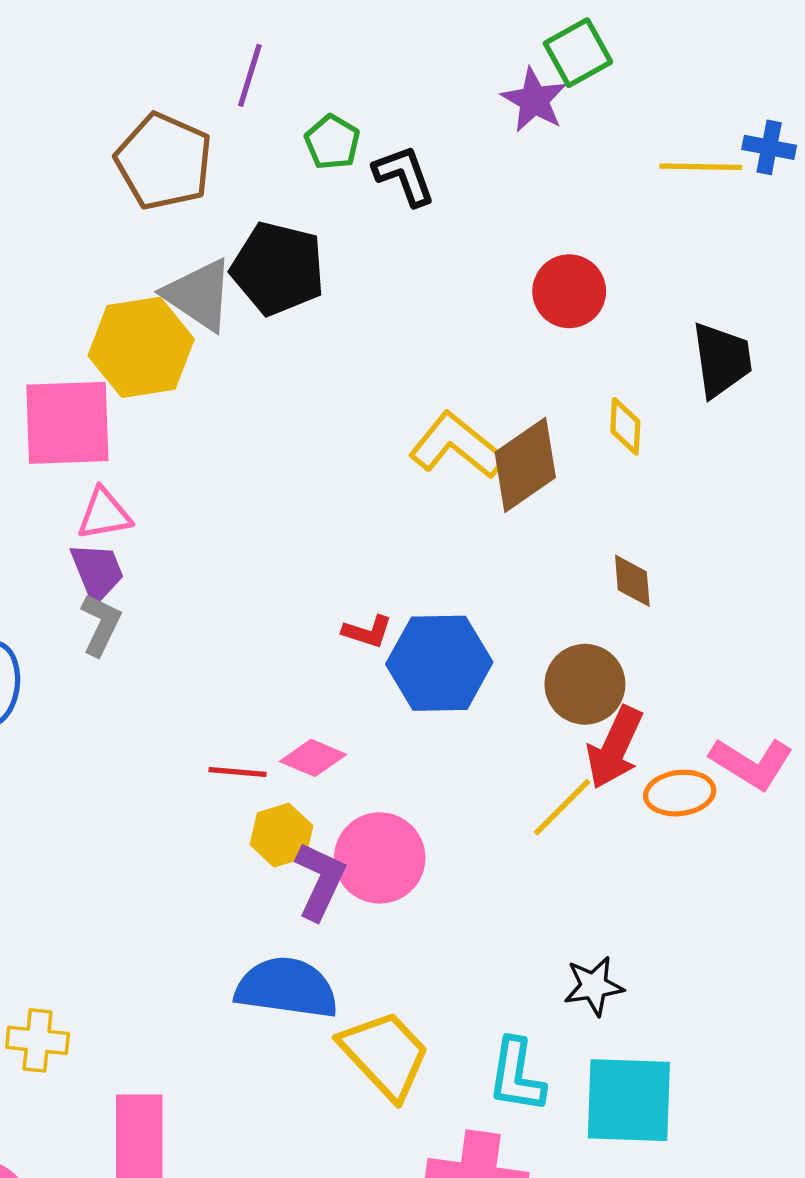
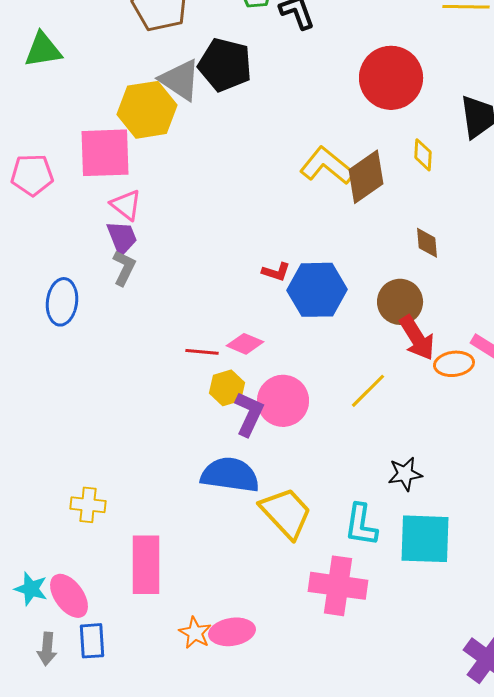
red circle: (569, 291) -> (391, 78), size x1.5
pink triangle: (104, 514) -> (126, 205), turned 48
red arrow: (615, 747) -> (417, 338), turned -57
yellow line: (562, 807) -> (368, 391), moved

